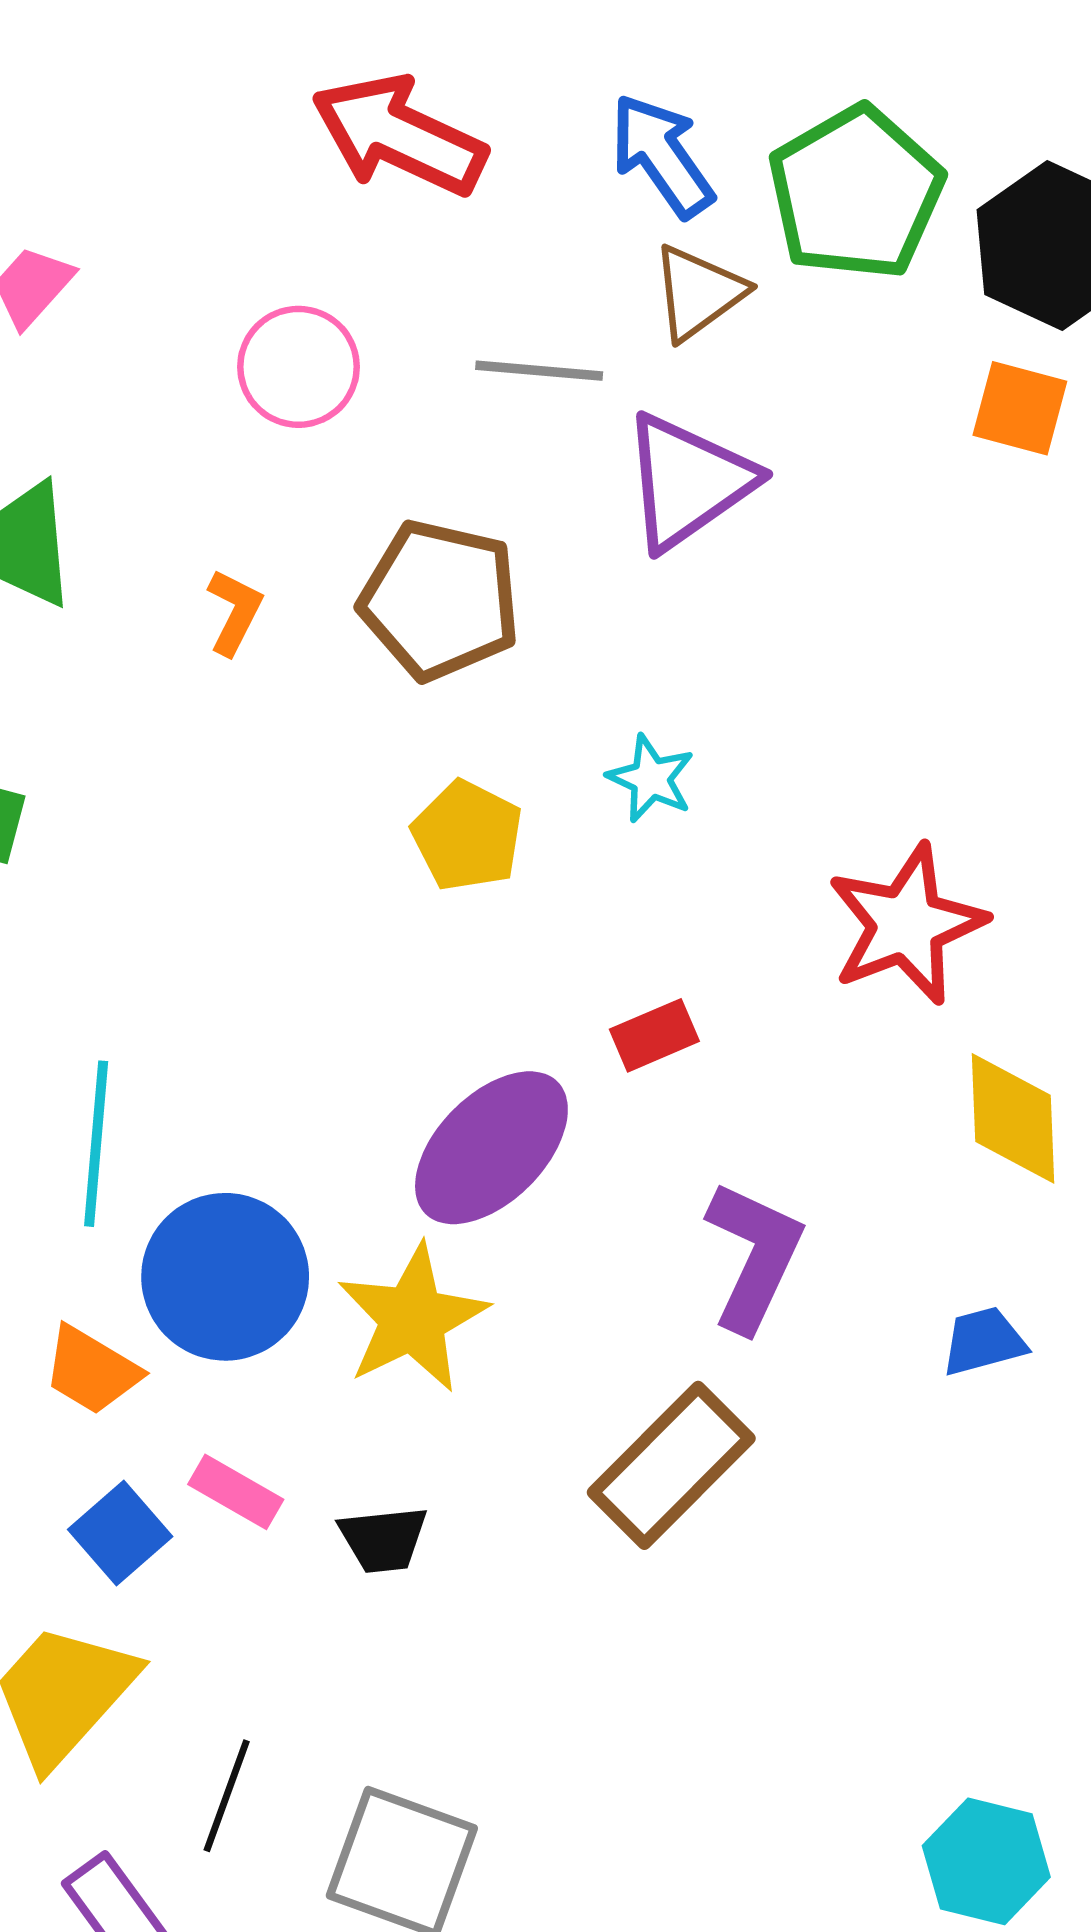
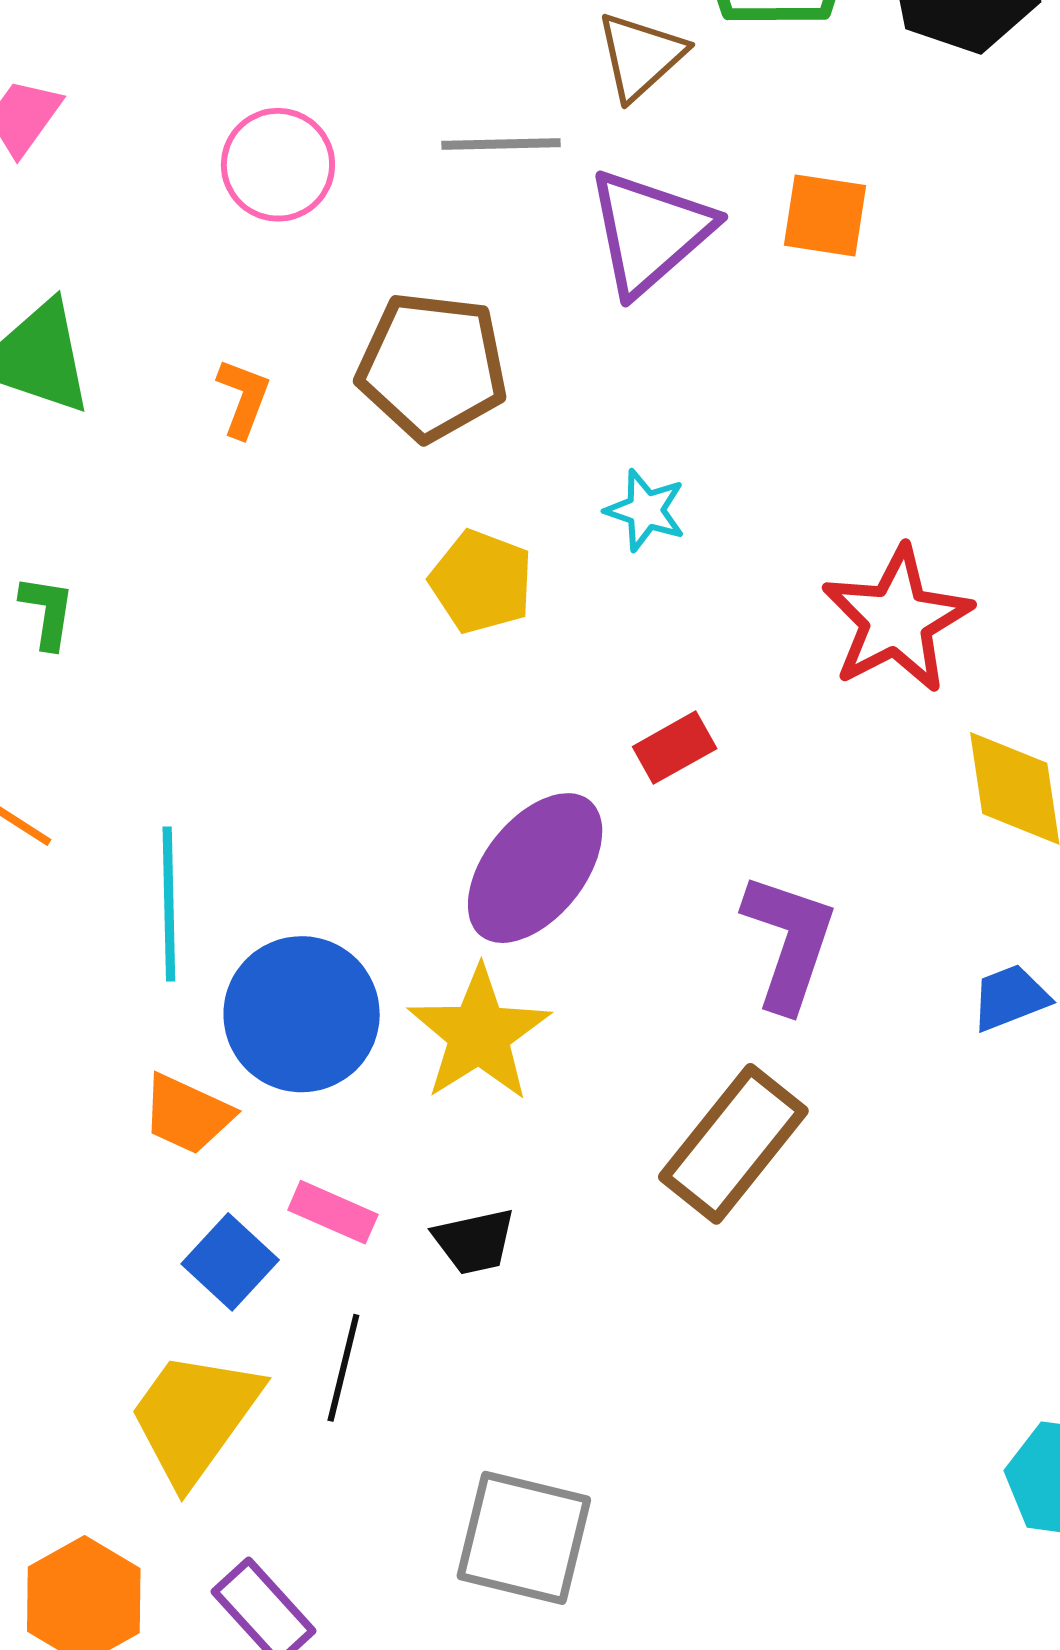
orange square: (1020, 408) -> (825, 215), moved
black line: (227, 1796) -> (343, 1368), moved

